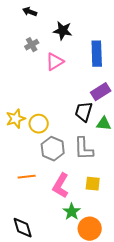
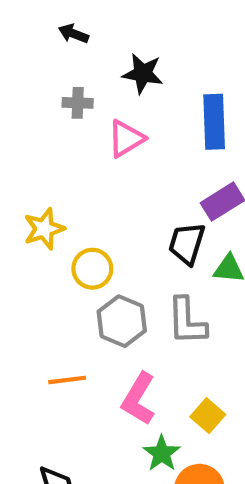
gray cross: (32, 45) -> (78, 103), turned 32
yellow star: (16, 119) -> (44, 229), moved
yellow square: (93, 184) -> (208, 416), moved, turned 35

